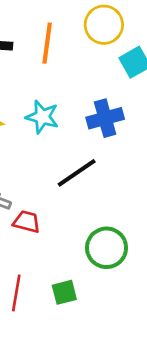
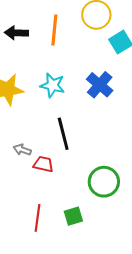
blue cross: (105, 118) -> (100, 85), turned -32
black line: (77, 173) -> (63, 134), moved, turned -68

